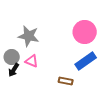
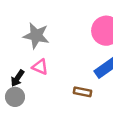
gray circle: (12, 57) -> (15, 97), moved

